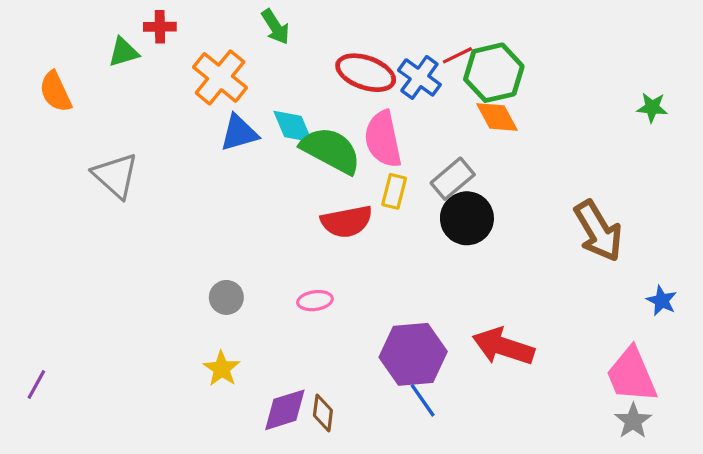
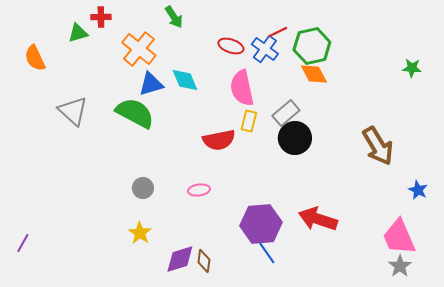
red line: (457, 55) -> (278, 32), moved
red ellipse: (366, 73) -> (231, 46), size x0.7
green semicircle: (331, 150) -> (135, 113), moved

